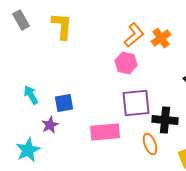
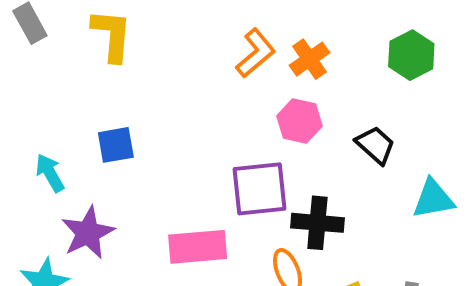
pink hexagon: (126, 63) -> (299, 121), moved
blue square: (64, 103) -> (116, 145), moved
purple star: (50, 125) -> (88, 233), size x1.5

